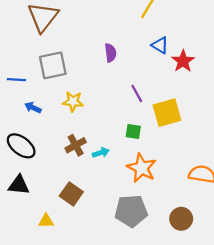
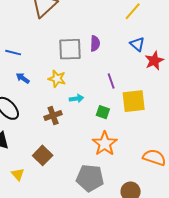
gray square: (53, 65) -> (70, 49), moved
cyan arrow: (101, 153) -> (76, 98), moved
yellow triangle: (46, 221) -> (18, 174), turned 40

